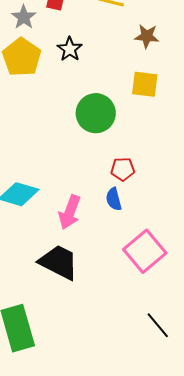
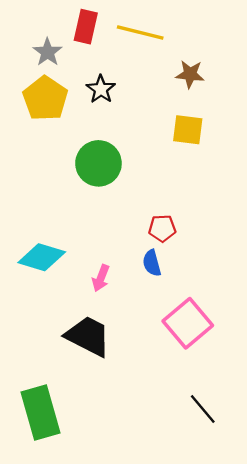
green circle: (96, 113) -> (98, 163), moved
pink arrow: (70, 212) -> (101, 278), size x0.7

